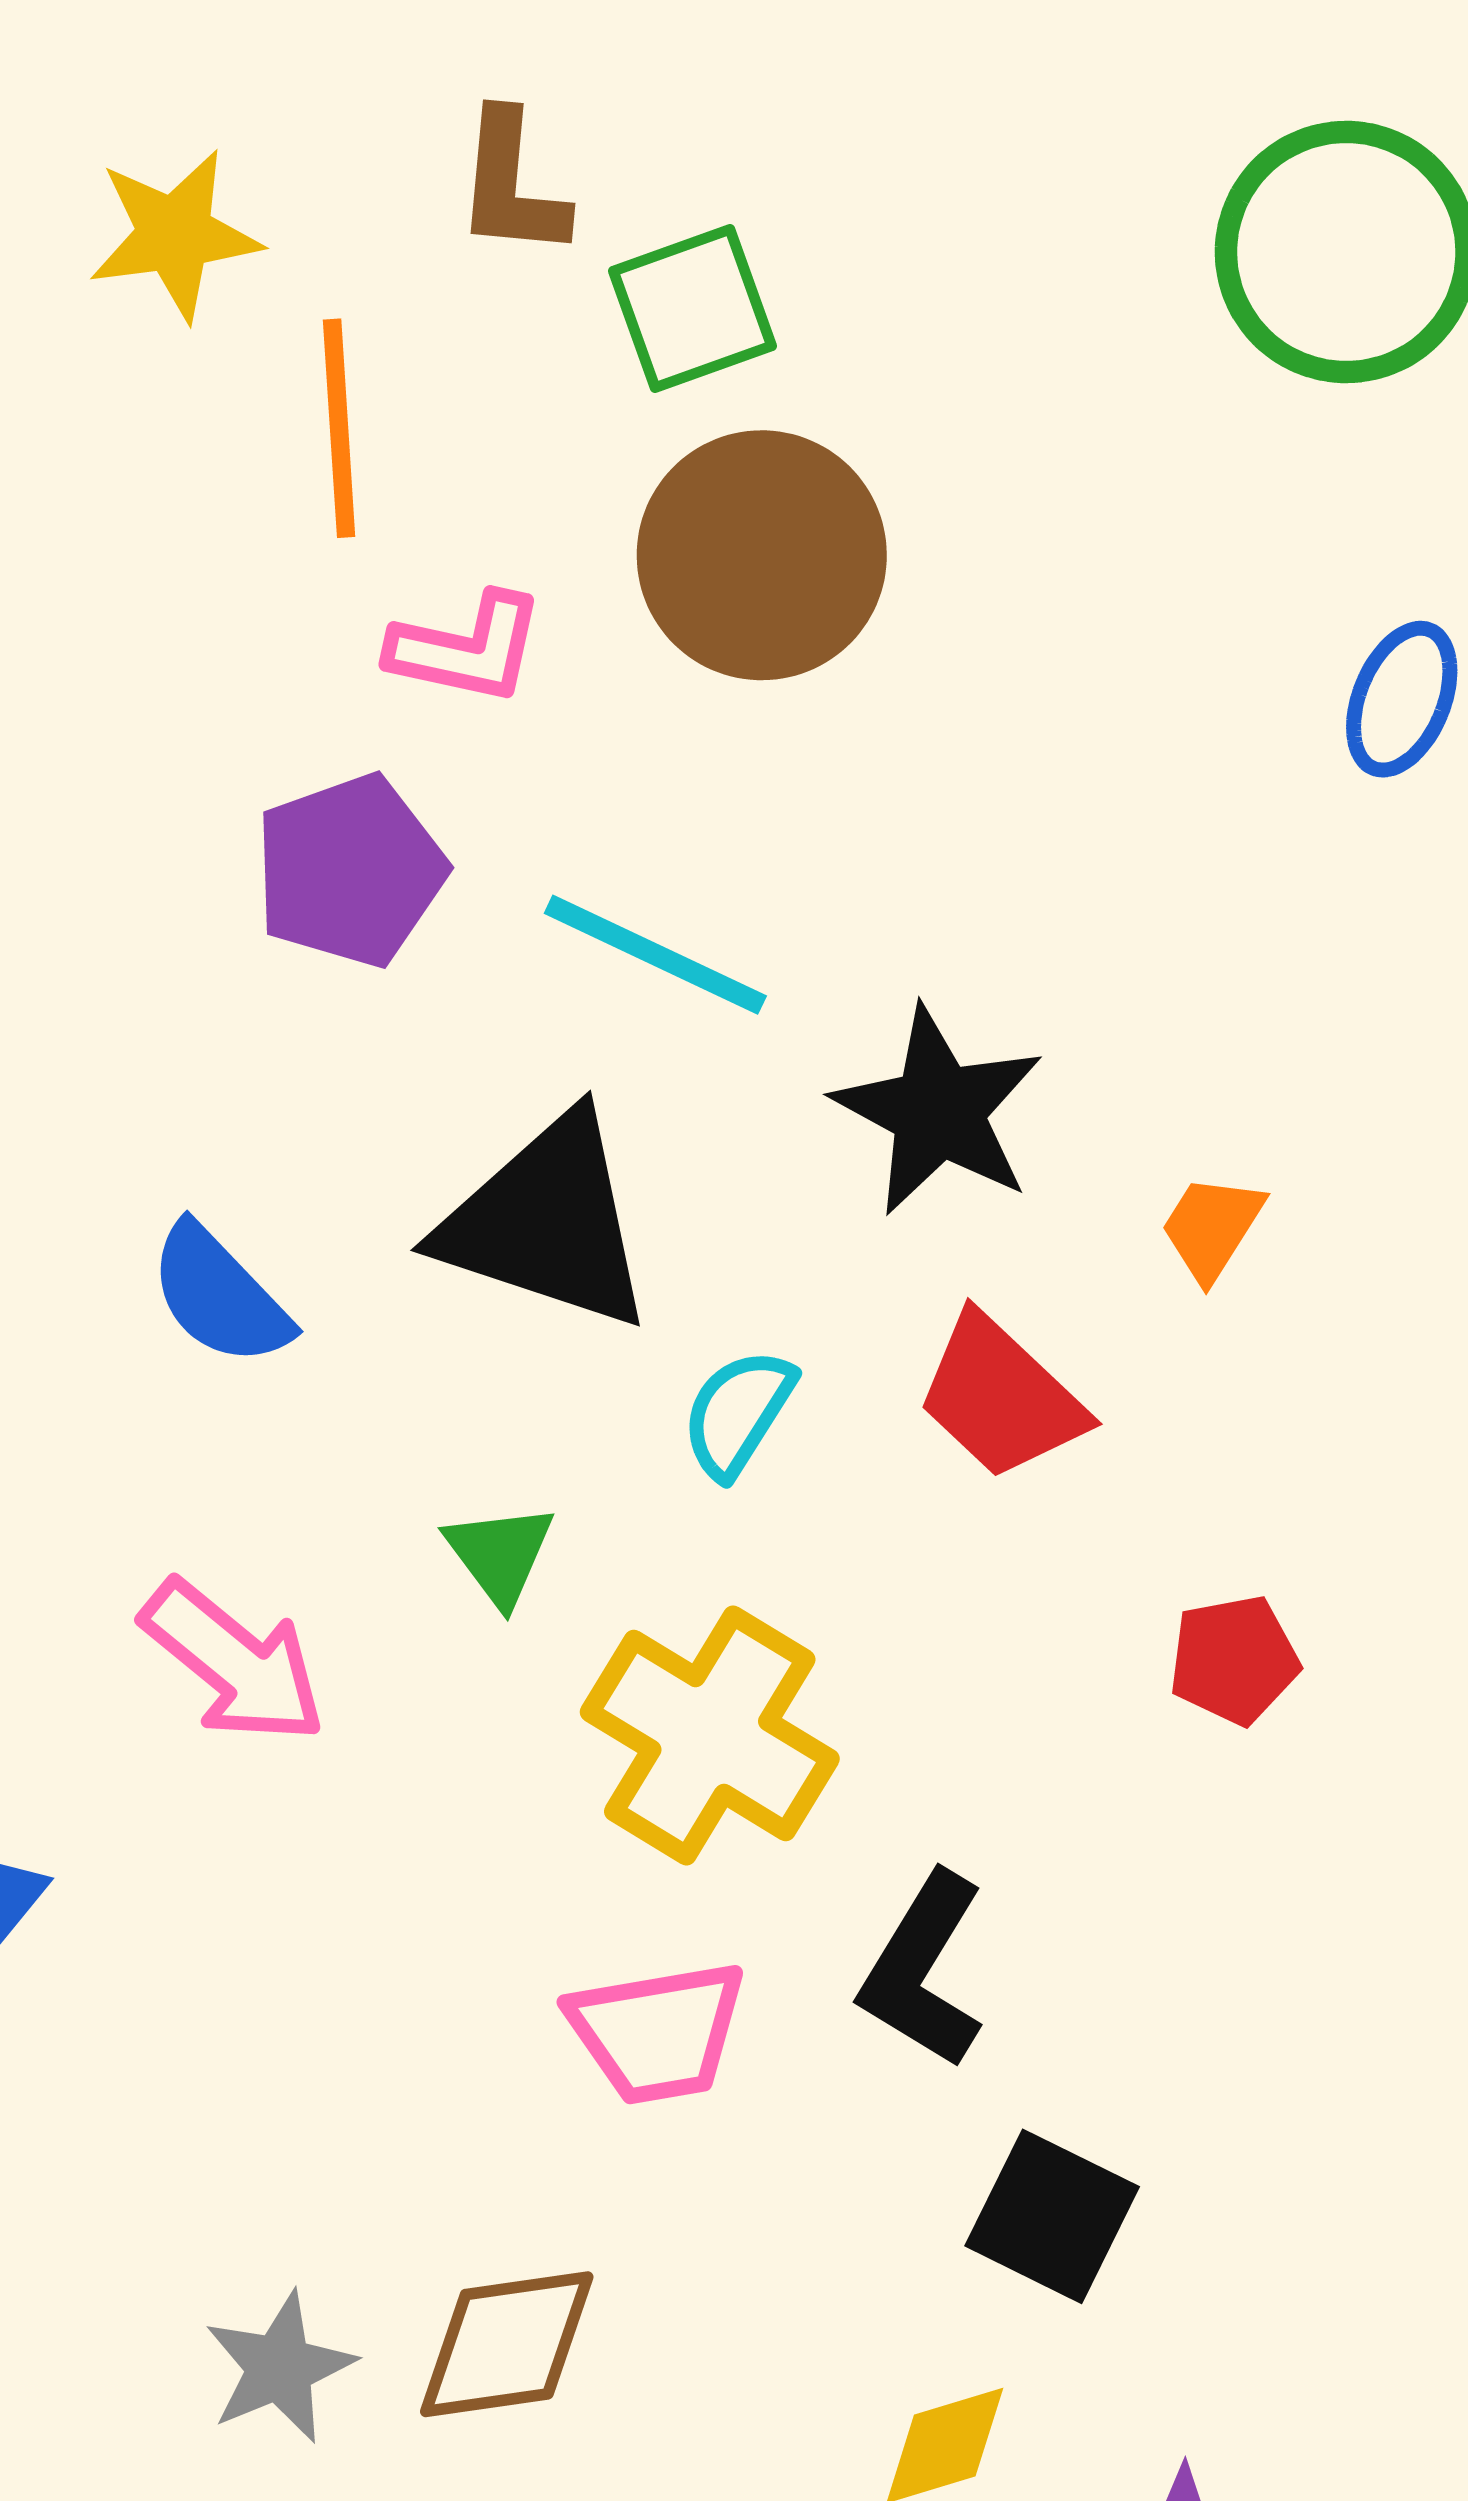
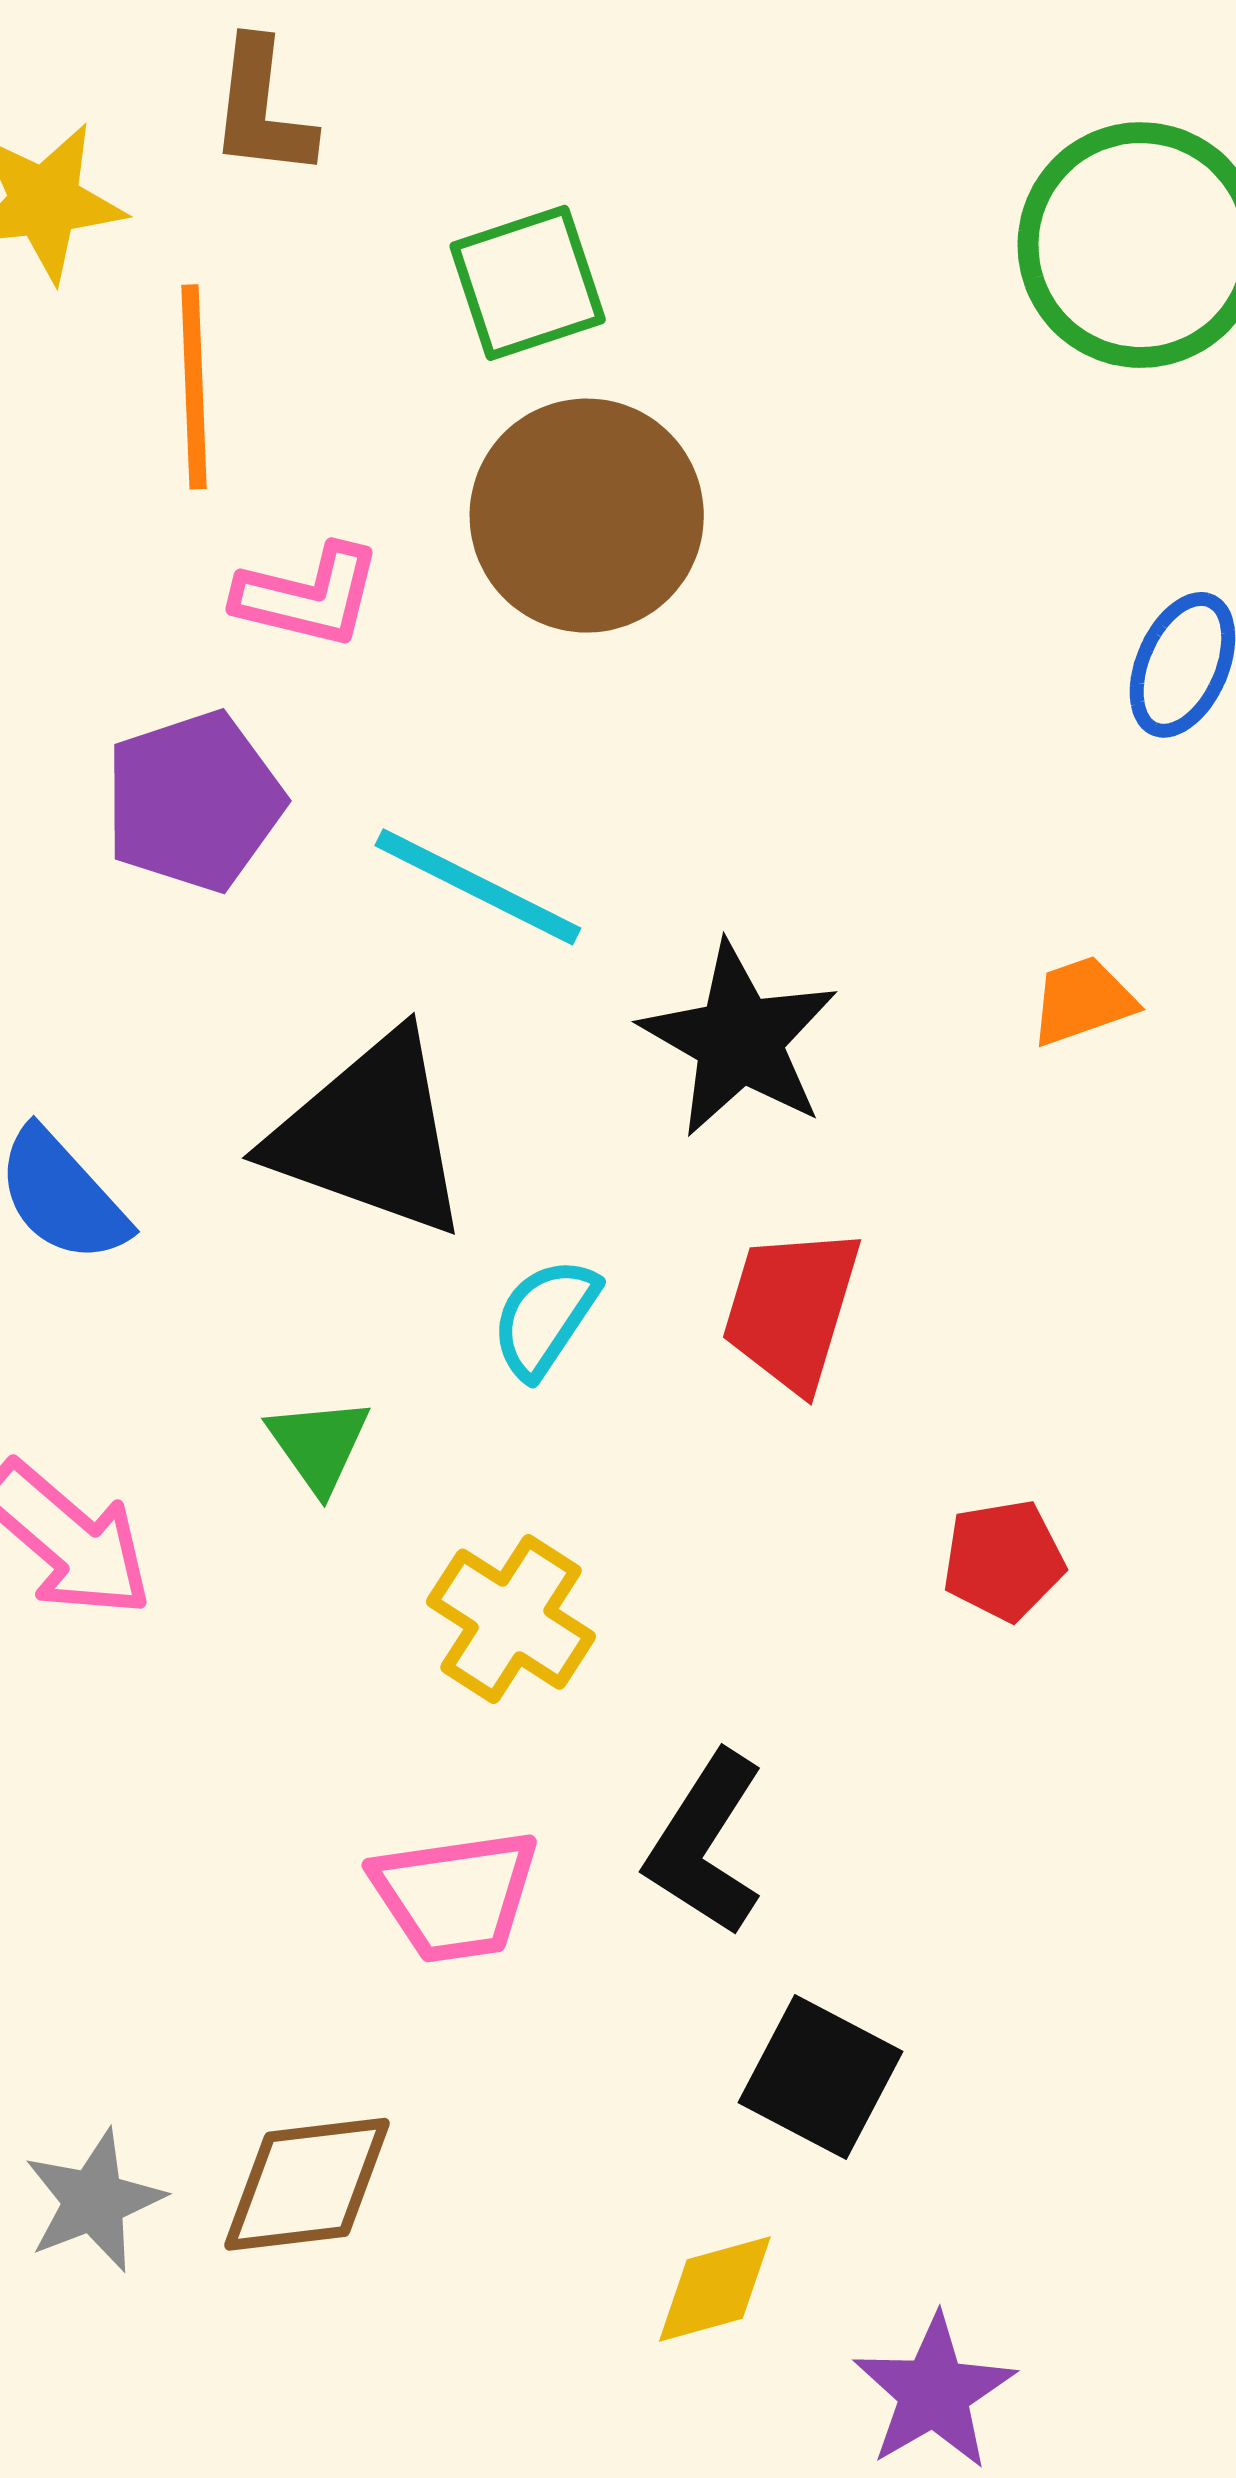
brown L-shape: (511, 185) -> (262, 109), moved
orange trapezoid: (1212, 1227) -> (1083, 1001), moved, turned 37
red trapezoid: (1001, 1397) -> (791, 1309), turned 62
yellow cross: (710, 1735) -> (511, 1619), size x0.7

